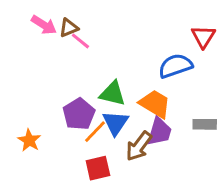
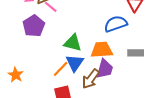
orange trapezoid: (155, 104) -> (102, 50), turned -35
purple pentagon: (79, 114) -> (34, 26), moved
gray rectangle: (205, 124) -> (136, 53), moved

